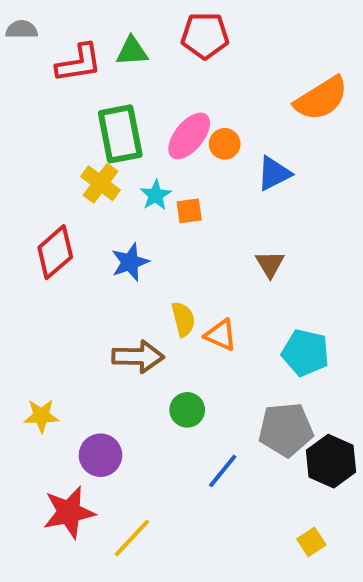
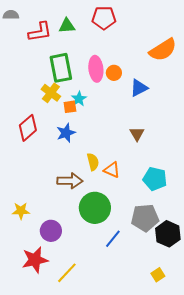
pink ellipse: (189, 136) -> (96, 69), turned -45
orange square: (189, 211) -> (70, 107), moved
green circle: (187, 410) -> (95, 208), size x1.8

